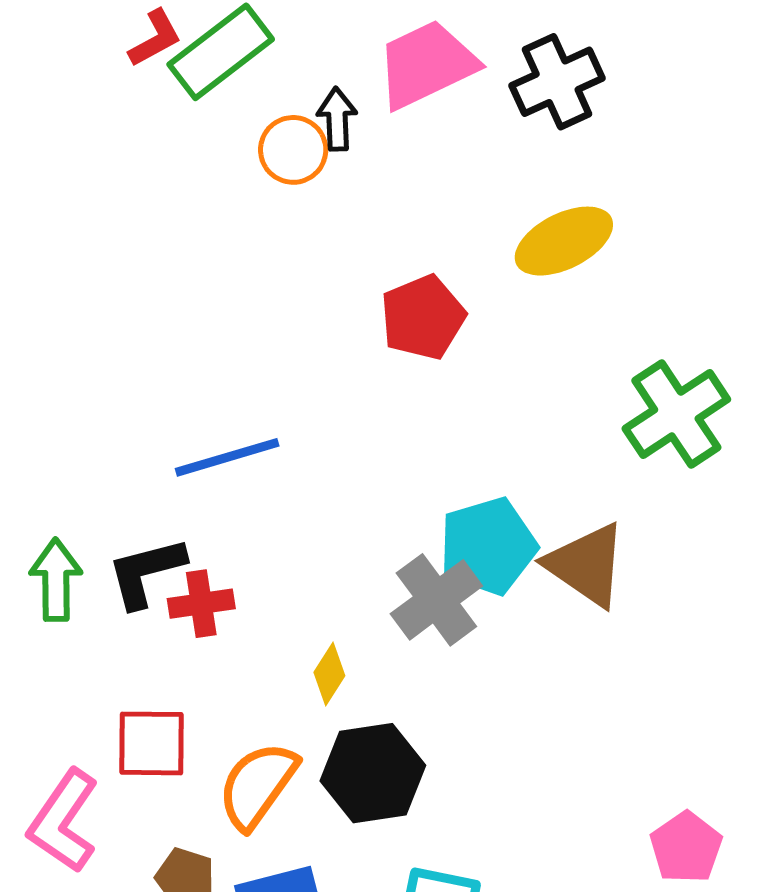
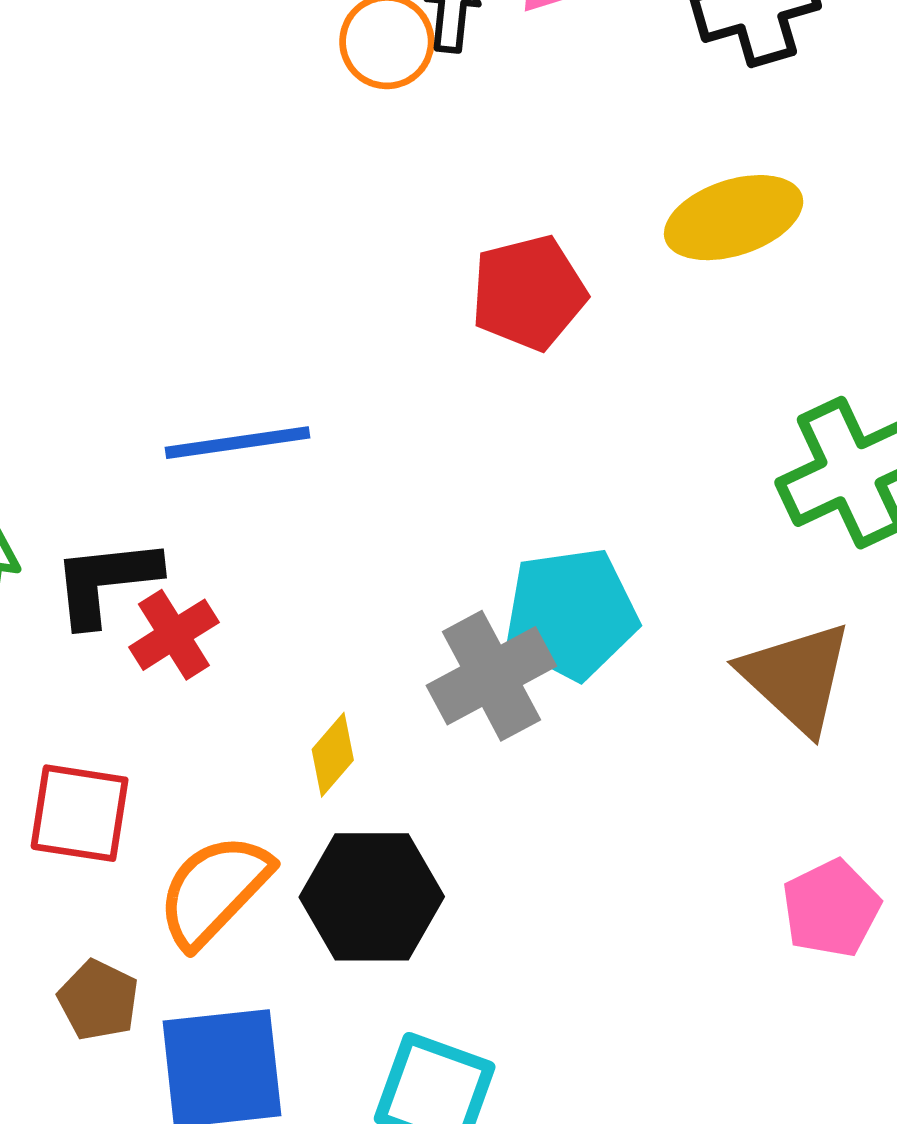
brown triangle: (586, 565) -> (796, 677), moved
red cross: (201, 604) -> (174, 635), turned -32
pink pentagon: (686, 847) -> (831, 908), moved

